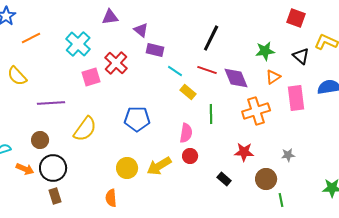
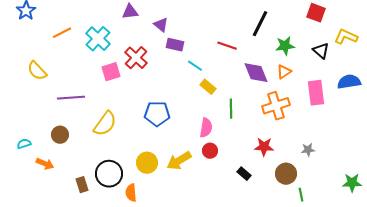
orange line: (31, 38) -> (62, 33), moved
black line: (211, 38) -> (260, 24), moved
red line: (207, 70) -> (227, 46), moved
orange triangle: (273, 77) -> (284, 72), moved
black circle: (53, 168) -> (109, 174), moved
brown rectangle: (55, 196) -> (82, 185), moved

